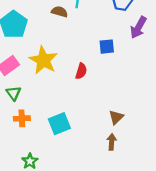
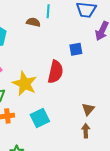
yellow star: (43, 60) -> (25, 84), moved
red semicircle: (81, 71) -> (55, 72), size x1.6

